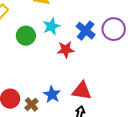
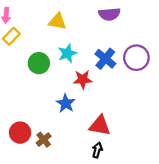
blue star: (52, 94) -> (66, 103), moved

